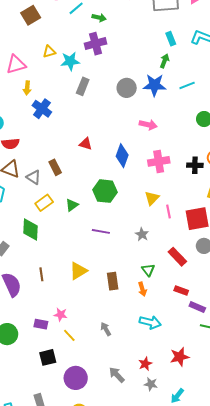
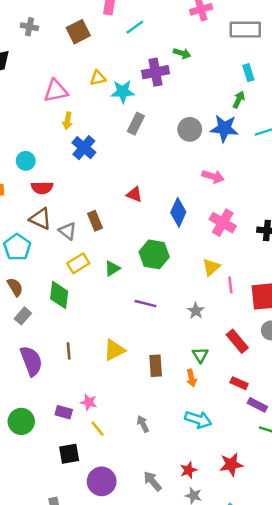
green arrow: (99, 18) -> (182, 53), moved
pink cross: (159, 161) -> (223, 223), turned 35

